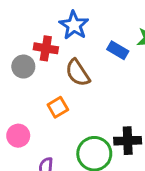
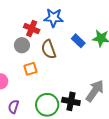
blue star: (74, 25) -> (54, 18), turned 30
gray circle: (23, 67) -> (22, 45), moved

